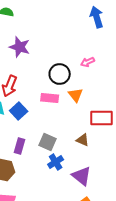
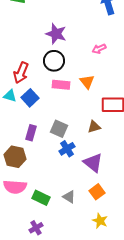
purple star: (20, 47) -> (56, 34), moved
black circle: (60, 74) -> (54, 61), moved
brown triangle: (83, 140) -> (94, 127), turned -40

